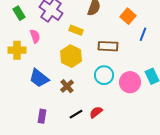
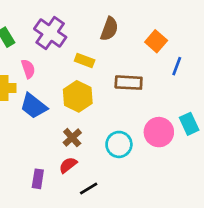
cyan circle: (104, 75) -> (119, 144), moved
blue trapezoid: (39, 78) -> (34, 106), moved
red semicircle: (96, 112) -> (68, 165), moved
black line: (76, 114) -> (89, 188), moved

